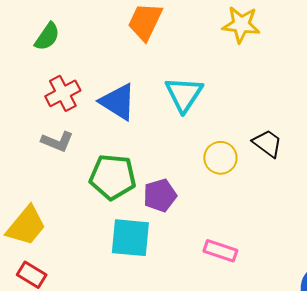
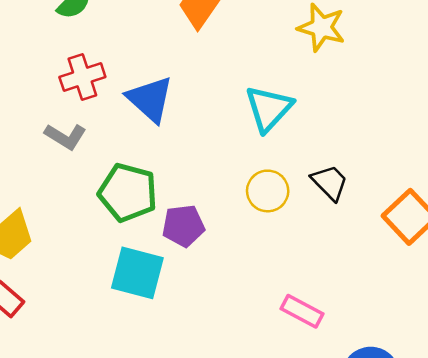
cyan triangle: (184, 94) -> (269, 108), moved
pink rectangle: (220, 251) -> (302, 311), moved

